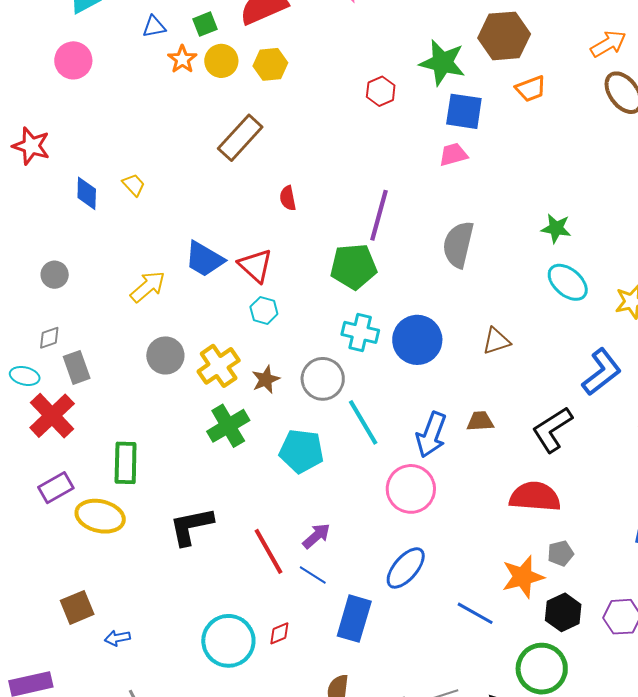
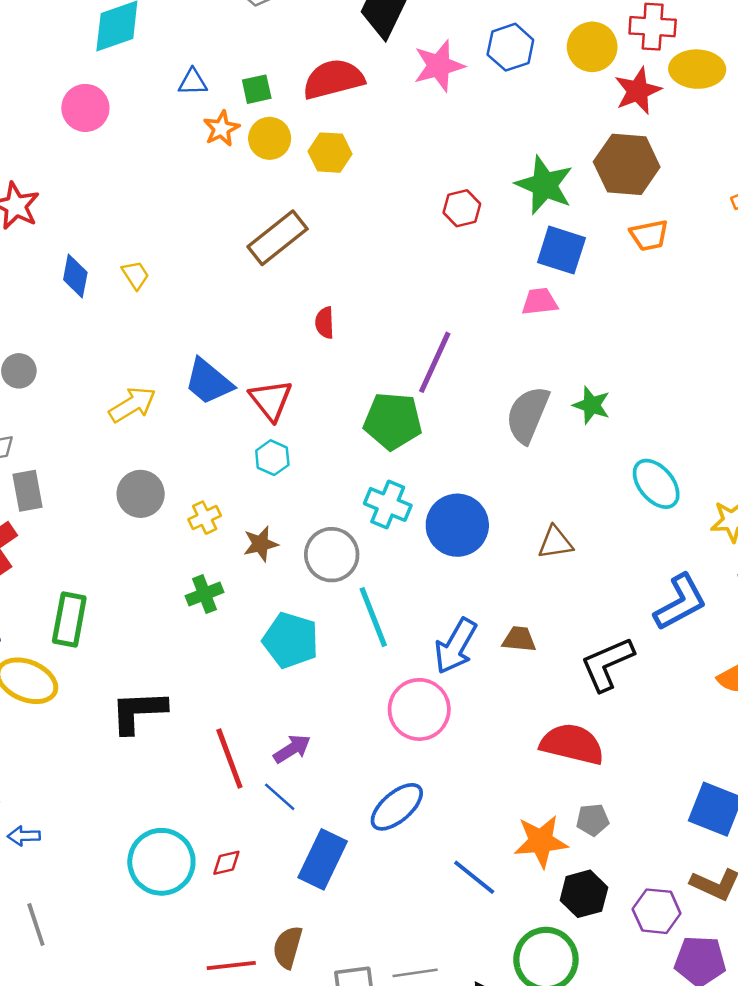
green star: (556, 228) -> (592, 405), moved
yellow cross: (219, 366) -> (205, 518), size x0.6
green cross: (228, 426) -> (205, 594), size x0.7

